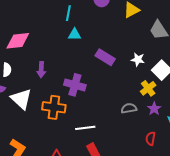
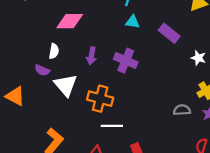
purple rectangle: (105, 57) -> (169, 33), moved
purple cross: (75, 85) -> (126, 61), moved
white line: (85, 128) -> (112, 126), moved

